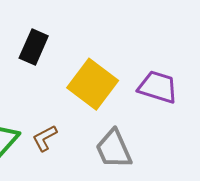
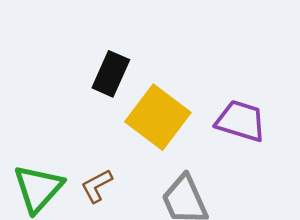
black rectangle: (34, 47) -> (111, 74), moved

